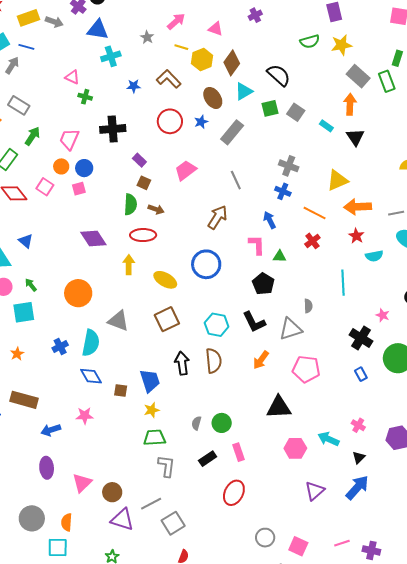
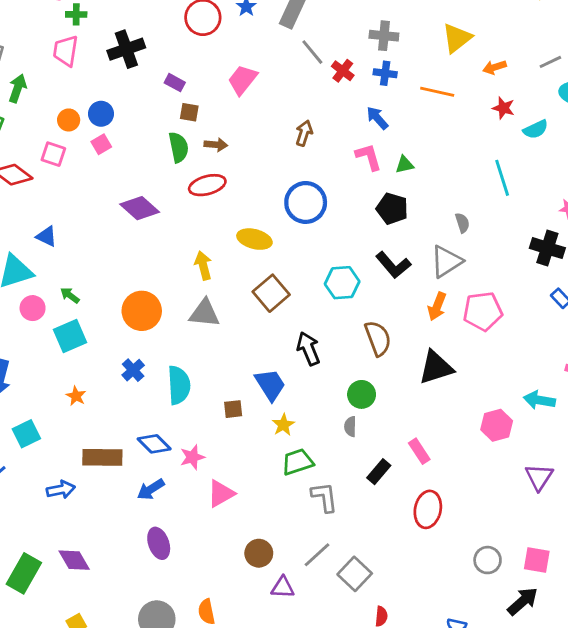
pink trapezoid: (69, 139) -> (66, 51), moved
gray line: (236, 180) -> (312, 52), moved
orange arrow: (358, 207) -> (495, 67), size x0.6
brown arrow: (218, 217) -> (304, 133), size x0.7
red cross: (312, 241) -> (343, 71), moved
yellow arrow: (129, 265) -> (203, 265), moved
orange circle: (78, 293) -> (142, 311), moved
cyan semicircle: (91, 343) -> (179, 385), moved
orange arrow: (261, 360) -> (437, 306), moved
brown semicircle: (214, 361) -> (378, 338), moved
blue diamond: (91, 376) -> (154, 444), moved
black triangle: (279, 407) -> (436, 367), moved
green circle: (222, 423) -> (362, 394), moved
pink triangle: (82, 483) -> (221, 494), moved, turned 30
purple triangle: (122, 519) -> (283, 587), size x0.7

